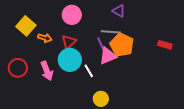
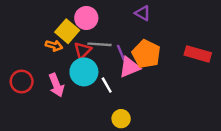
yellow square: (26, 26) -> (67, 31), moved
gray line: (111, 32) -> (99, 44), moved
red rectangle: (165, 45) -> (198, 54), size x1.5

